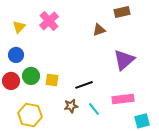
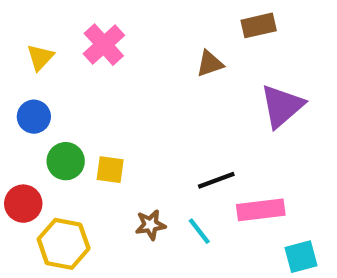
purple triangle: (124, 60) -> (282, 106), moved
red circle: (11, 81) -> (23, 204), moved
black line: (84, 85) -> (216, 180), moved

